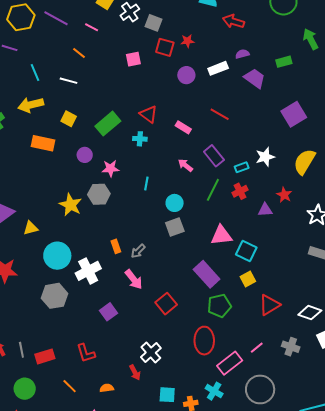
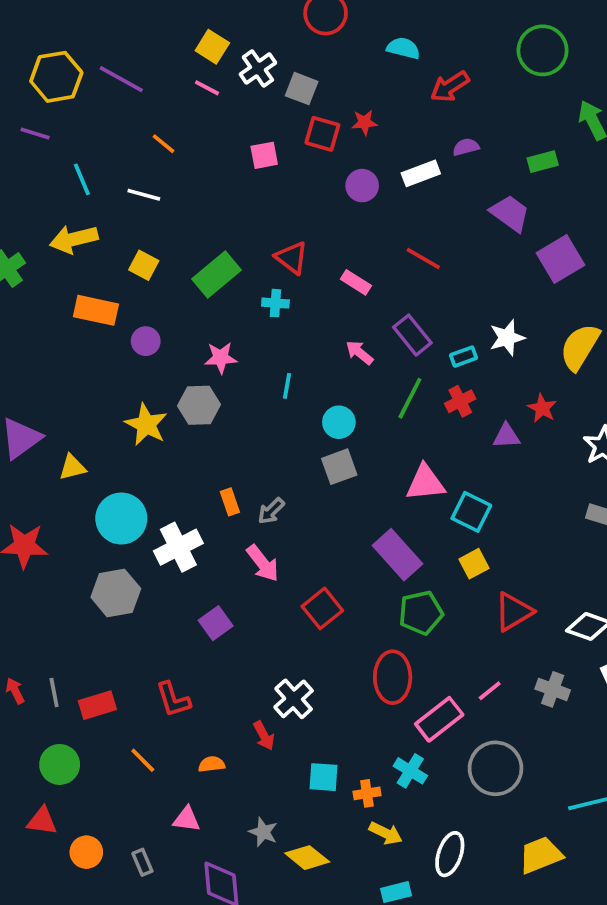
red arrow: (233, 21) -> (450, 87), turned -50
pink line: (92, 27) -> (207, 88), moved
purple trapezoid: (255, 78) -> (510, 213), moved
purple circle: (85, 155) -> (146, 341), moved

